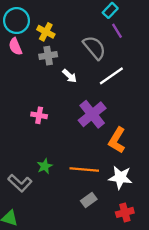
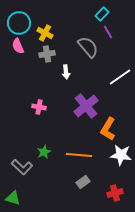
white arrow: (70, 76) -> (66, 72), turned 40
white line: (111, 76) -> (120, 77), moved
white star: (120, 177) -> (121, 155), moved

